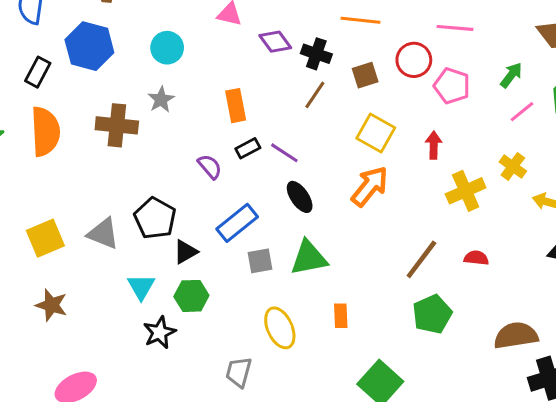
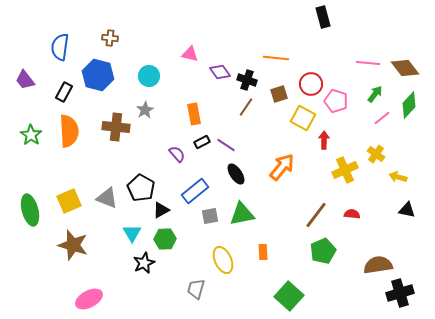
pink line: (455, 28) -> (368, 63), moved
yellow square: (376, 133) -> (303, 118), moved
brown star: (51, 305) -> (73, 245), size x1.4

